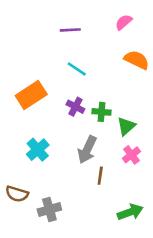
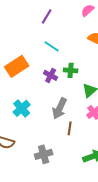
purple line: (70, 30) -> (47, 16), turned -56
green cross: (101, 112) -> (71, 70), moved
gray cross: (49, 209) -> (44, 154), moved

